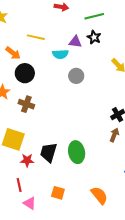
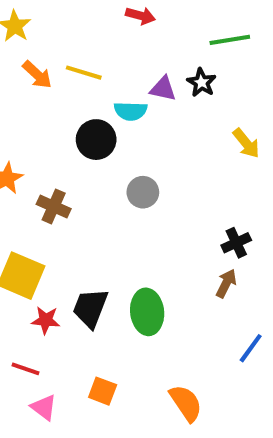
green line: (94, 16) -> (230, 40), moved
orange arrow: (13, 53) -> (37, 75), moved
black circle: (25, 73) -> (96, 140), moved
gray circle: (76, 76) -> (143, 192), moved
red line: (19, 185) -> (25, 369), turned -64

